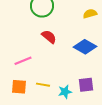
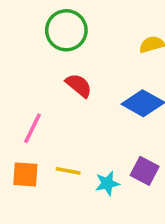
pink line: (23, 61) -> (33, 128), turned -42
purple square: (86, 85) -> (145, 171), turned 35

